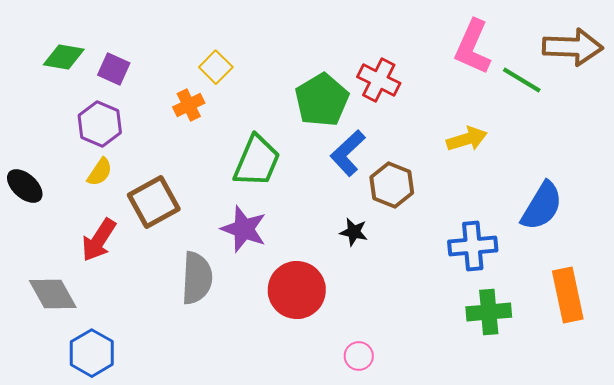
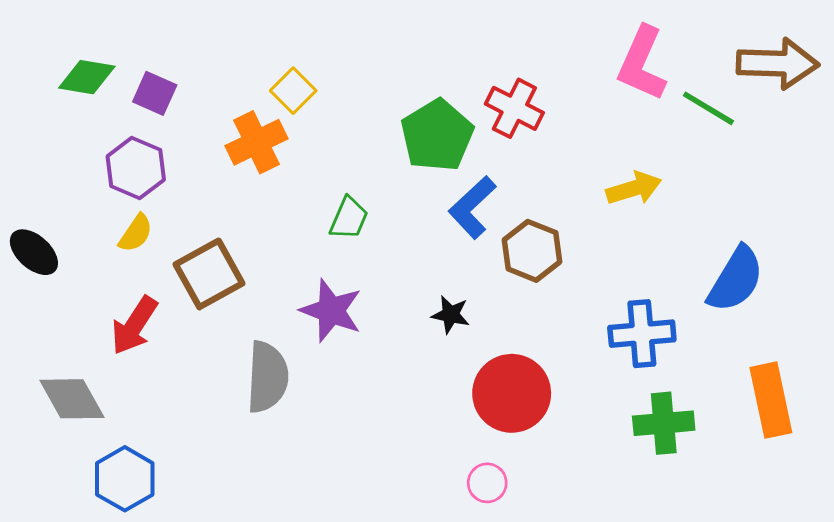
orange cross: (189, 105) -> (257, 142), size x1.4
green trapezoid: (257, 161) -> (349, 218), size x0.6
black star: (354, 232) -> (451, 315), moved
red circle: (297, 290) -> (512, 393), moved

